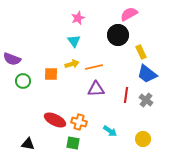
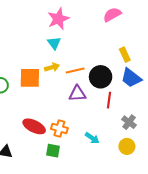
pink star: (78, 18) -> (58, 19), size x1.5
black circle: (118, 35) -> (101, 77), moved
orange square: (51, 74) -> (30, 78), size x1.5
gray cross: (146, 100) -> (129, 122), moved

